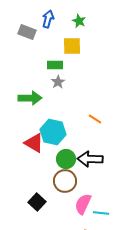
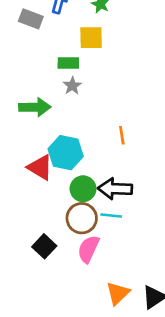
orange line: (95, 119) -> (122, 135), turned 48
pink semicircle: (83, 204) -> (88, 249), moved
cyan line: (101, 213) -> (111, 216), moved

